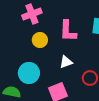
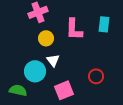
white triangle: (66, 62) -> (53, 60), moved, turned -48

